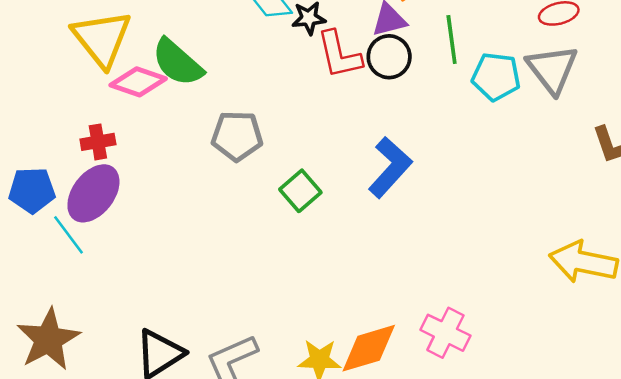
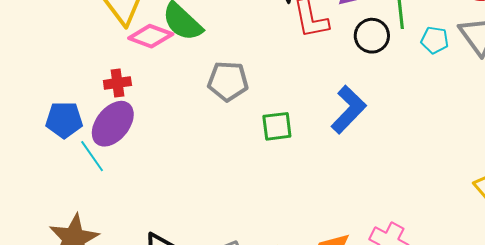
black circle: (389, 57) -> (372, 36), moved
cyan pentagon: (496, 77) -> (435, 40), size x0.7
green square: (300, 191) -> (277, 126), turned 32

